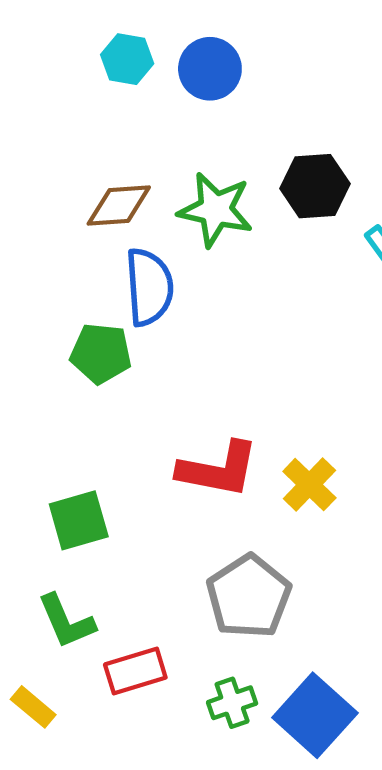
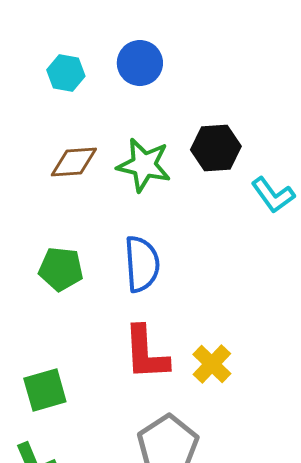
cyan hexagon: (127, 59) -> (66, 73), moved
blue semicircle: (149, 287) -> (142, 264), moved
red L-shape: (218, 469) -> (146, 353), turned 76

